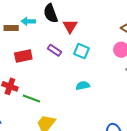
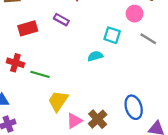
cyan square: (82, 51) -> (112, 35), moved

